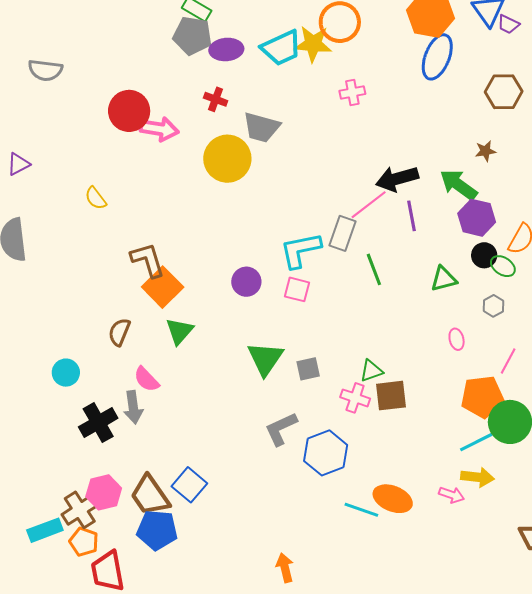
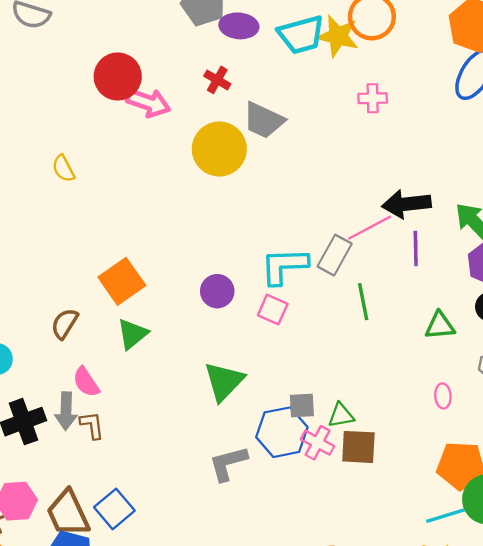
brown L-shape: (148, 260) -> (92, 425), moved, size x0.7
gray square: (308, 369) -> (302, 406), moved
blue hexagon: (326, 453) -> (282, 432), moved

